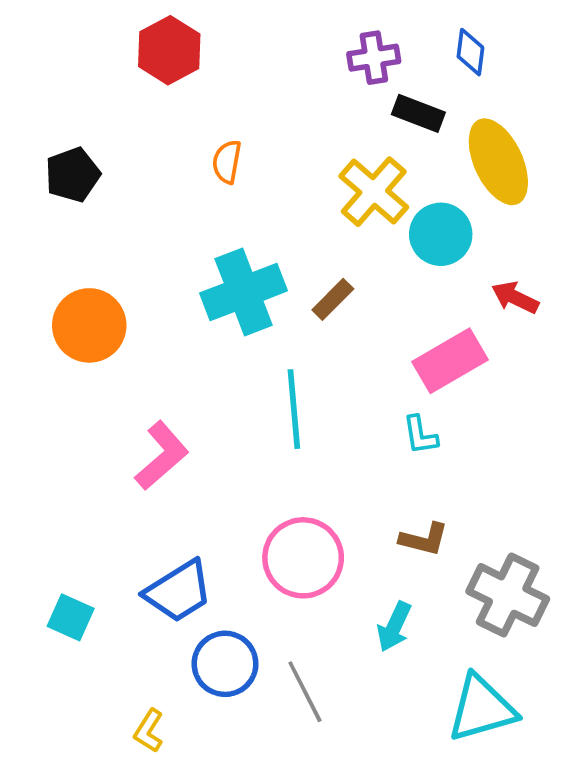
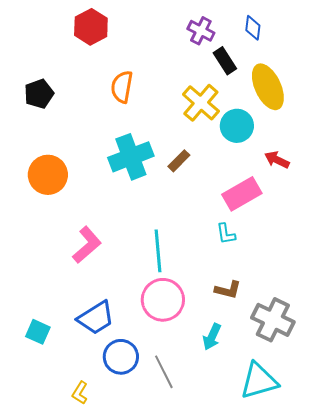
purple cross: (374, 58) -> (201, 31), turned 36
black rectangle: (418, 113) -> (225, 61), turned 36
orange semicircle: (227, 162) -> (122, 87), size x1.4
cyan line: (294, 409) -> (158, 251), moved

